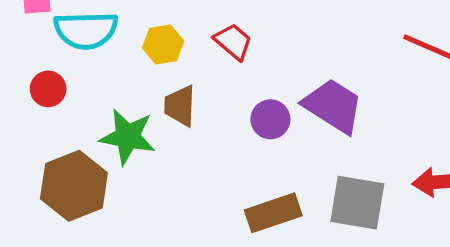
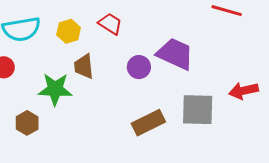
brown hexagon: (74, 186) -> (27, 123), size x0.6

